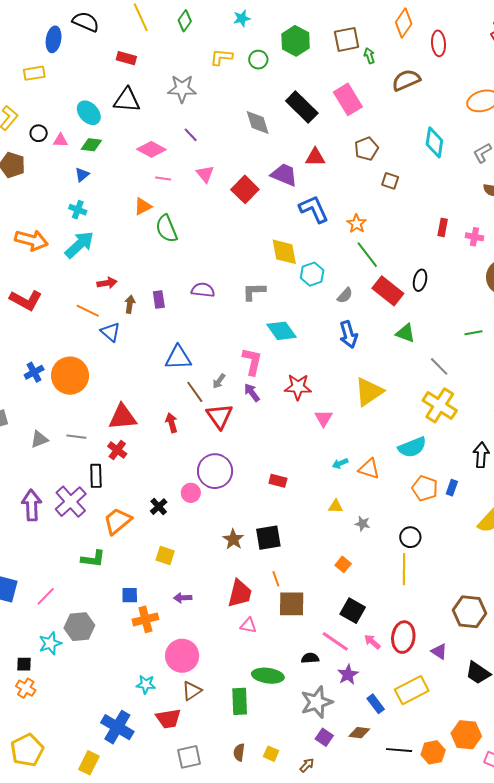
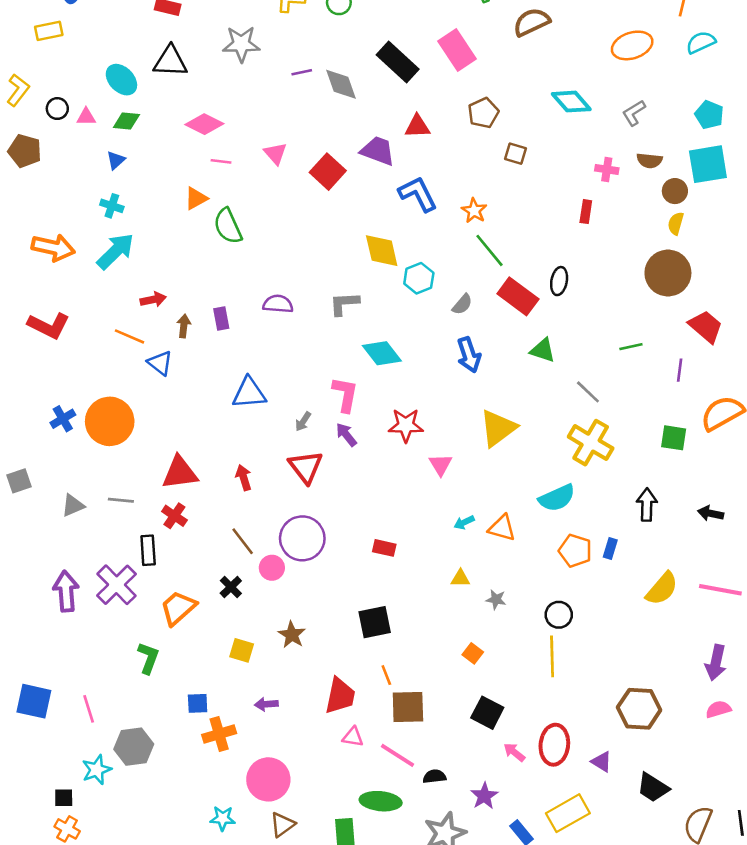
purple line: (191, 135) -> (302, 72), moved, turned -56
cyan diamond: (434, 142) -> (571, 102), turned -48
pink cross: (474, 237) -> (607, 169), moved
brown line: (195, 392) -> (243, 541), moved
brown star: (233, 539) -> (292, 635), moved
green L-shape: (93, 559) -> (148, 658), turned -75
pink line: (46, 596) -> (89, 709), turned -60
pink line: (335, 641) -> (398, 755), moved

